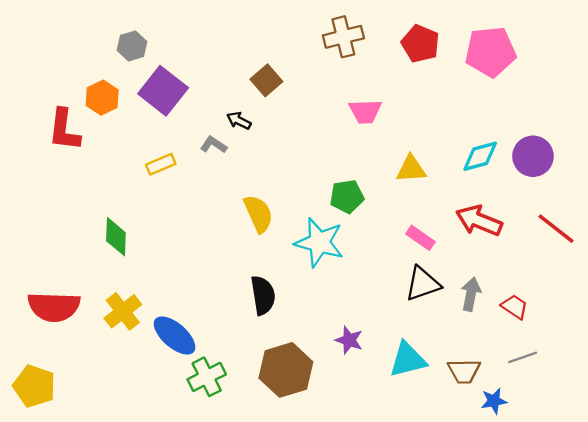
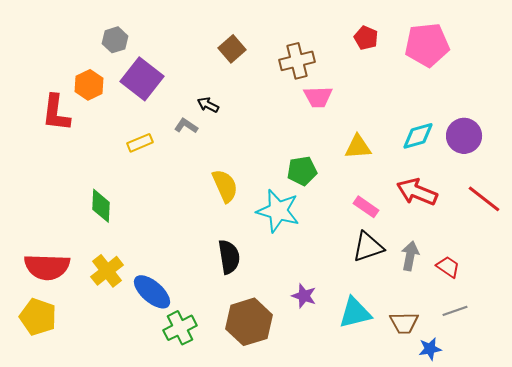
brown cross: (343, 37) -> (297, 61), moved
red pentagon: (420, 44) -> (366, 38), size x0.7
brown square: (266, 80) -> (232, 49), moved
yellow pentagon: (34, 386) -> (38, 317), moved

